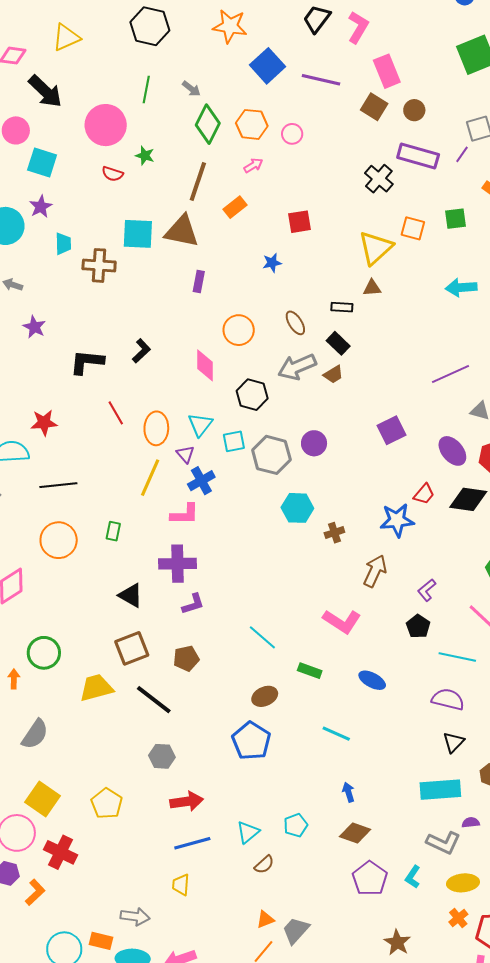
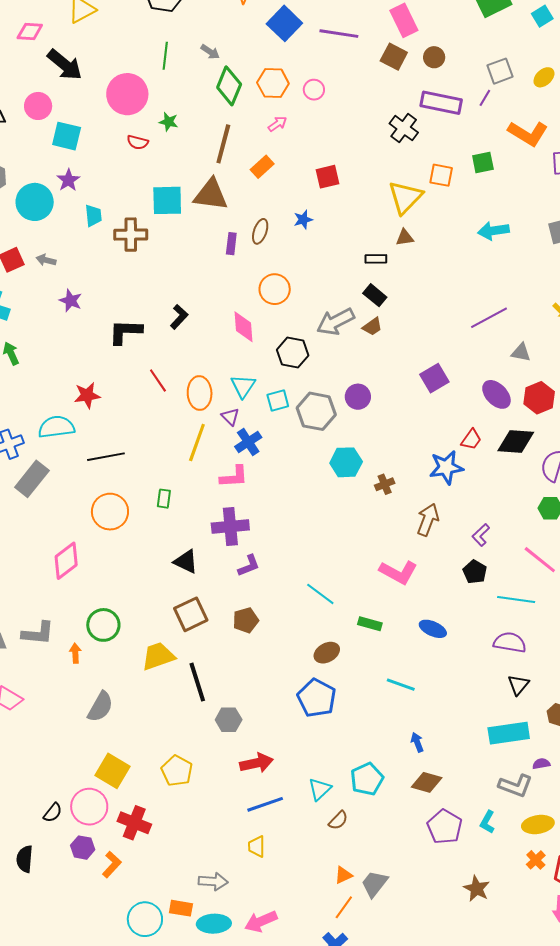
brown ellipse: (295, 323) -> (260, 231), moved, turned 55
black line: (154, 700) -> (197, 682), moved, turned 39
cyan pentagon: (296, 825) -> (367, 779), size x1.4

